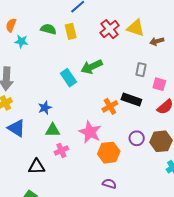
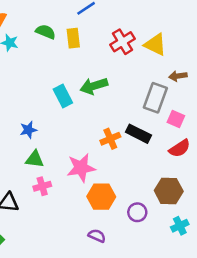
brown arrow: (157, 41) -> (178, 76), moved
gray rectangle: (141, 70) -> (155, 98), size x1.6
pink star: (90, 132) -> (81, 168), turned 30
purple circle: (137, 138) -> (137, 212), moved

